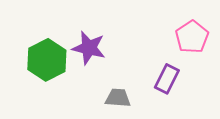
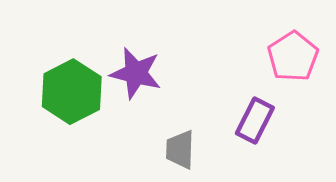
gray trapezoid: (118, 98) -> (180, 150), turned -92

